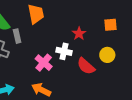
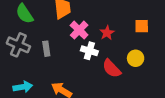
gray rectangle: (17, 36) -> (46, 49), moved
pink cross: (44, 63) -> (79, 30), moved

